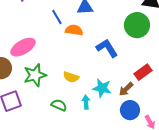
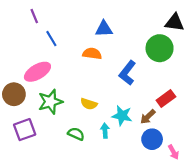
blue line: (57, 17) -> (51, 39), moved
blue L-shape: (107, 48) -> (127, 73), turned -110

